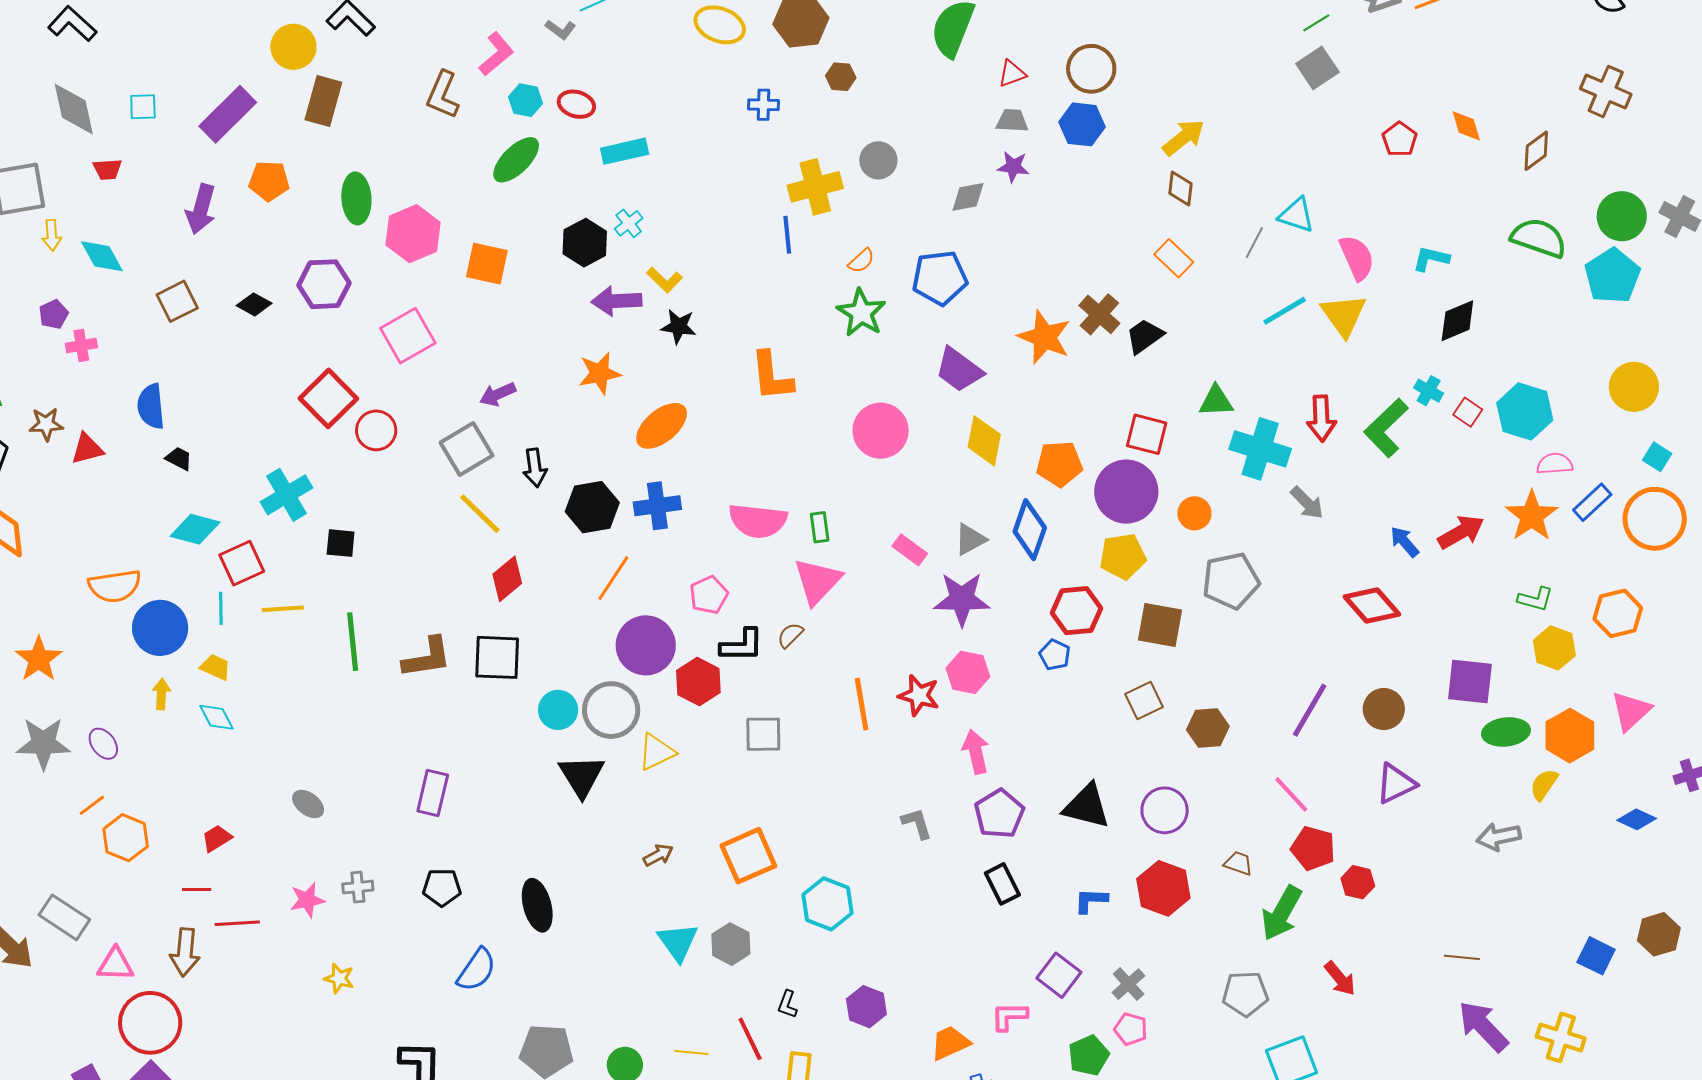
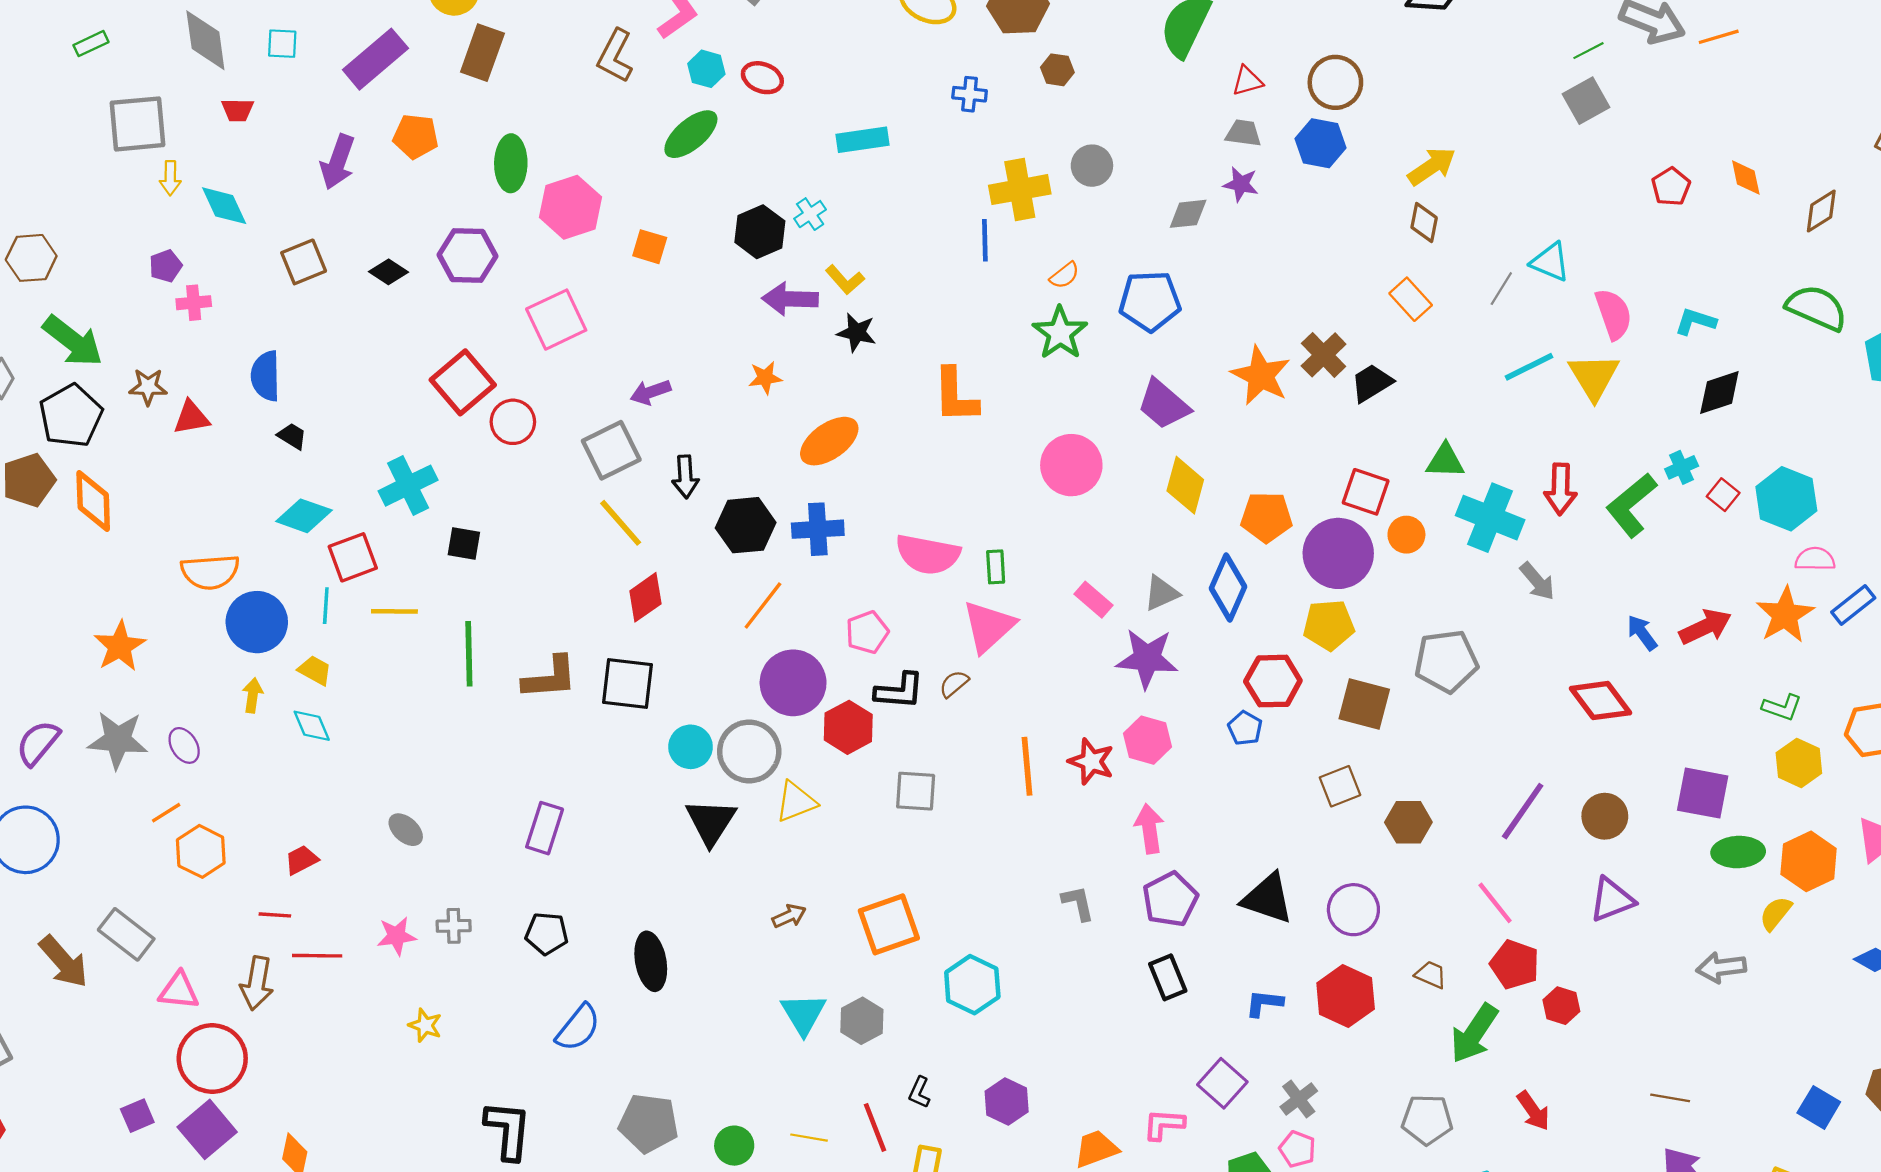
cyan rectangle: (625, 151) -> (862, 140), moved
orange square: (487, 264) -> (650, 247), size x0.7
orange star: (600, 373) -> (765, 378), size x0.7
cyan cross: (1429, 391) -> (1682, 467), turned 32
orange circle: (1194, 513) -> (1406, 535), moved

